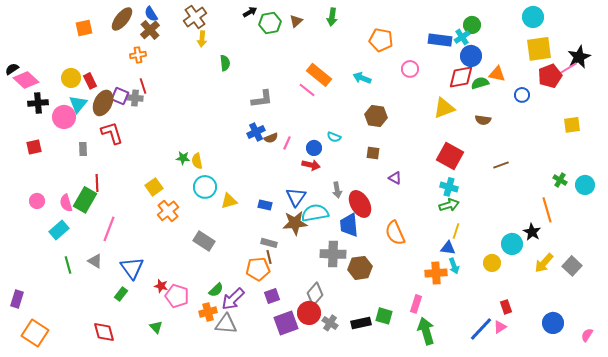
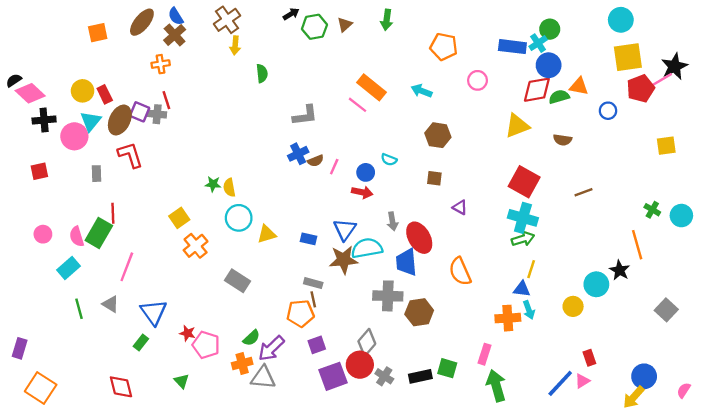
cyan cross: (449, 187) -> (523, 218), size x1.4
yellow arrow: (544, 263) -> (634, 397), moved

